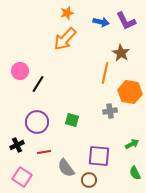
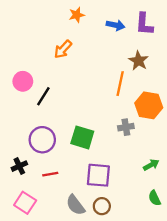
purple L-shape: (126, 21) -> (144, 24), turned 30
orange arrow: (65, 39) -> (63, 49), moved, size x0.7
green square: (72, 120) -> (82, 137), size x1.5
purple square: (99, 156) -> (98, 175), moved
gray semicircle: (66, 168) -> (75, 205), moved

